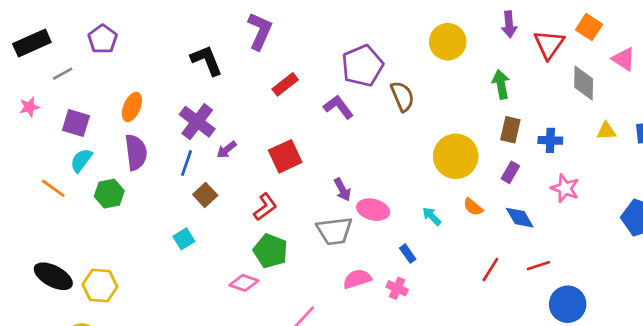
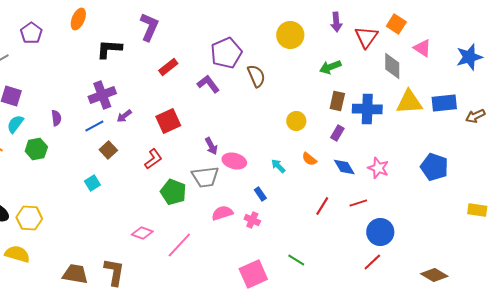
black L-shape: (207, 60) -> (109, 49), turned -64
green arrow: (501, 84) -> (330, 67), turned -100
orange ellipse: (132, 107) -> (78, 19), moved
purple cross: (197, 122) -> (102, 95), turned 32
yellow triangle: (606, 131) -> (409, 102), size x1.8
blue cross: (550, 140) -> (367, 109), size x1.6
purple semicircle: (136, 152) -> (56, 118), size x0.6
yellow circle: (456, 156) -> (296, 121), size x0.6
blue line: (187, 163) -> (94, 126), turned 42
pink star: (565, 188) -> (378, 168), moved
green pentagon: (270, 251) -> (173, 192), moved
pink diamond: (244, 283) -> (142, 233), moved

